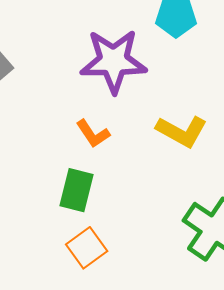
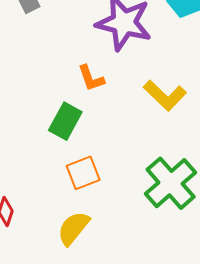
orange square: (87, 248) -> (83, 173), moved

